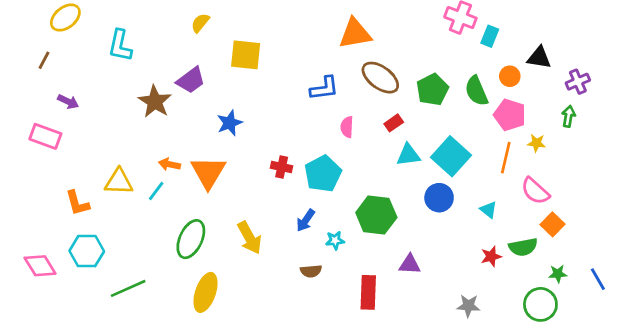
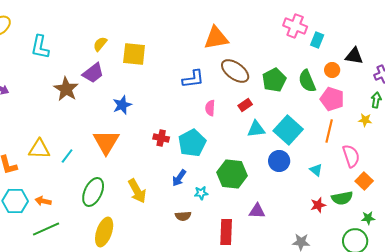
yellow semicircle: (200, 23) -> (100, 44), moved
yellow star: (536, 143) -> (365, 120), moved
orange arrow: (169, 164) -> (43, 201), moved
pink semicircle: (535, 191) -> (351, 156), turned -150

